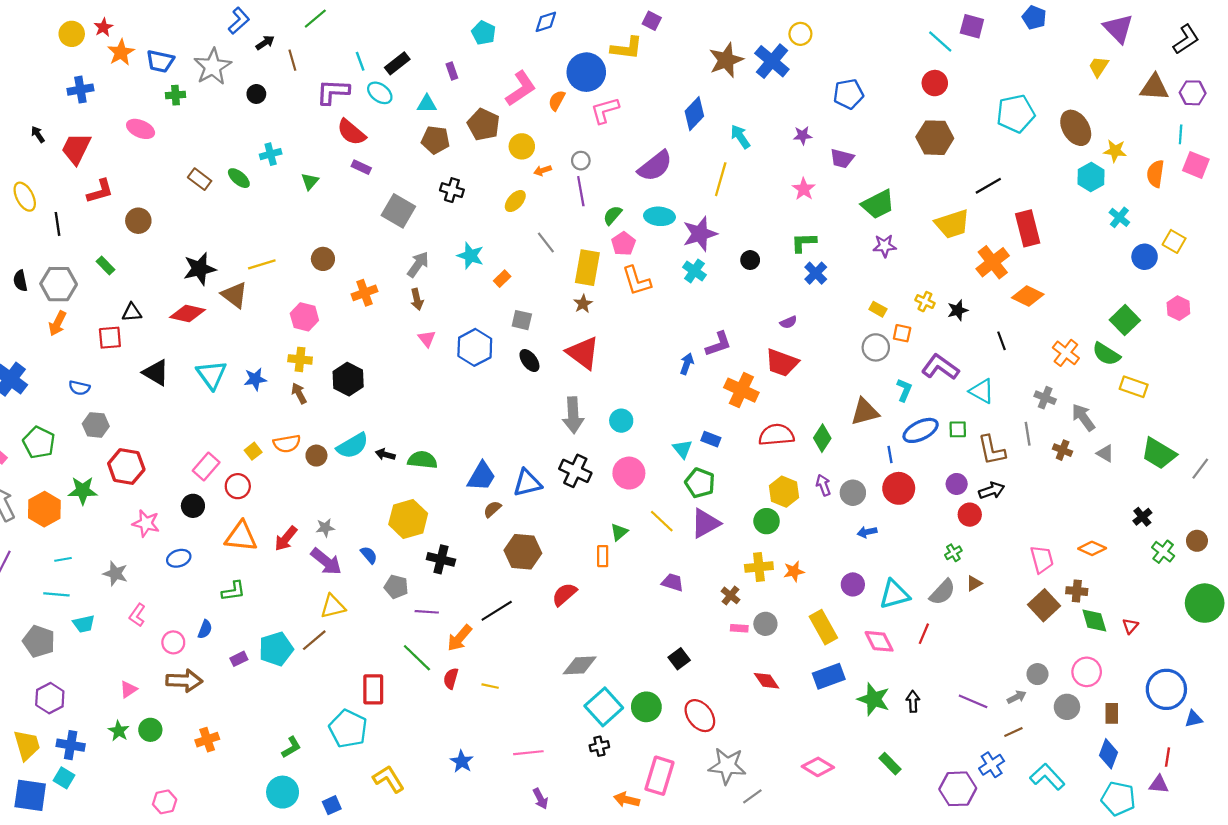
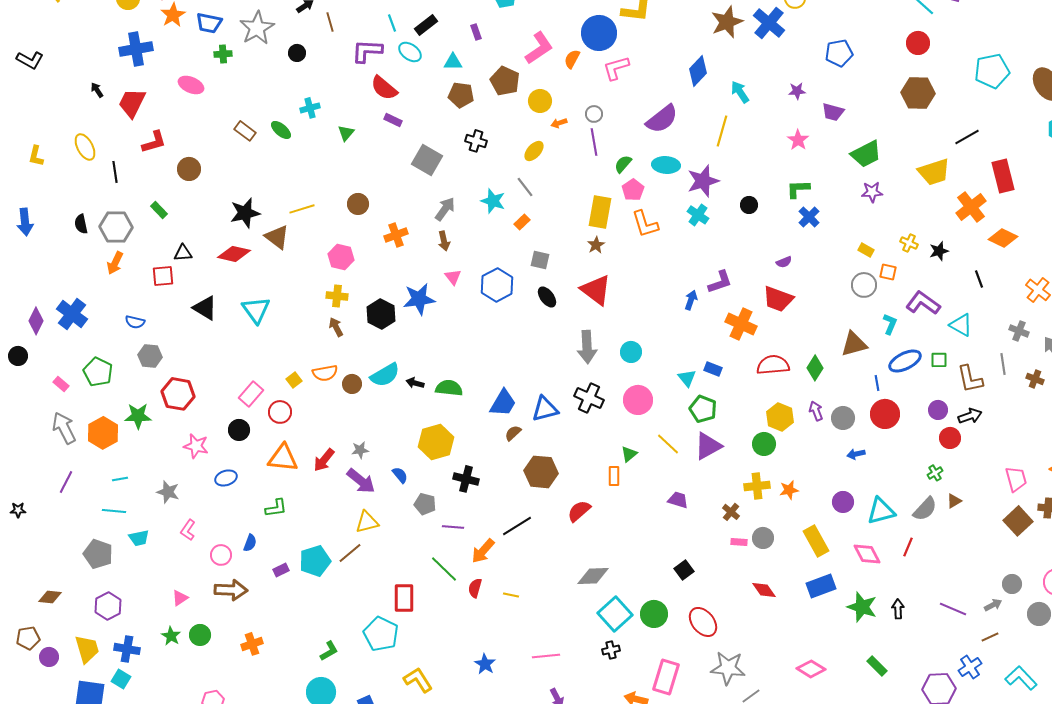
blue cross: (80, 90) -> (136, 49), size x1.4
gray line: (546, 243) -> (525, 187), moved
blue star: (255, 379) -> (419, 299), moved, size x1.5

